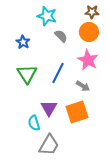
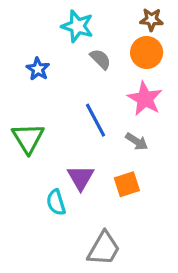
blue line: (58, 73) -> (96, 120), turned -55
green triangle: (27, 74) -> (28, 138), moved
orange square: (77, 112) -> (127, 184), size x0.7
gray trapezoid: (49, 145) -> (104, 248), moved

